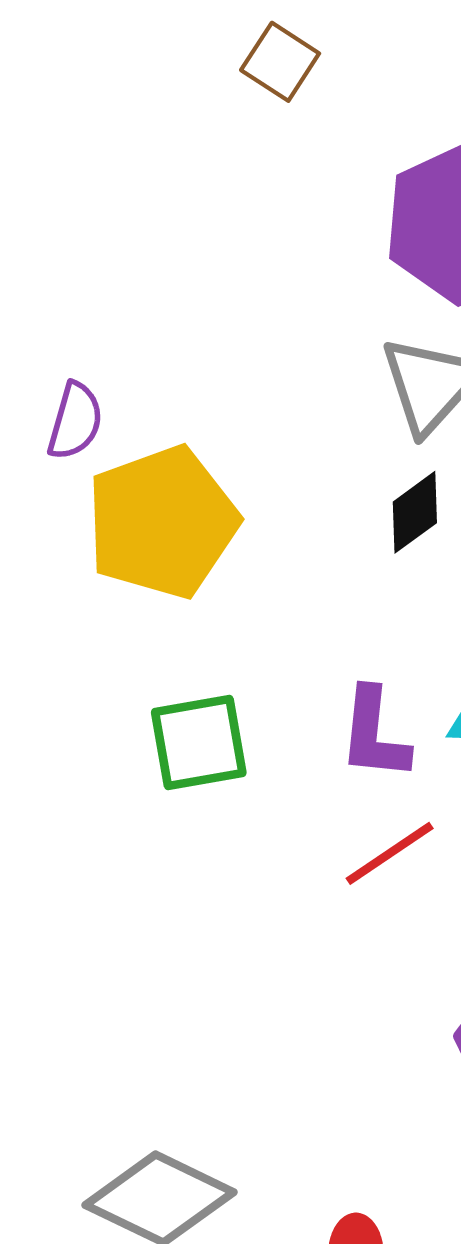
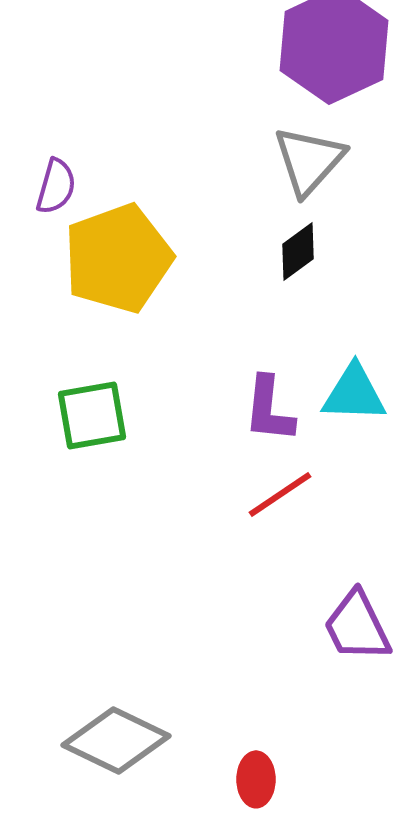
green square: (199, 742) -> (92, 415), moved

